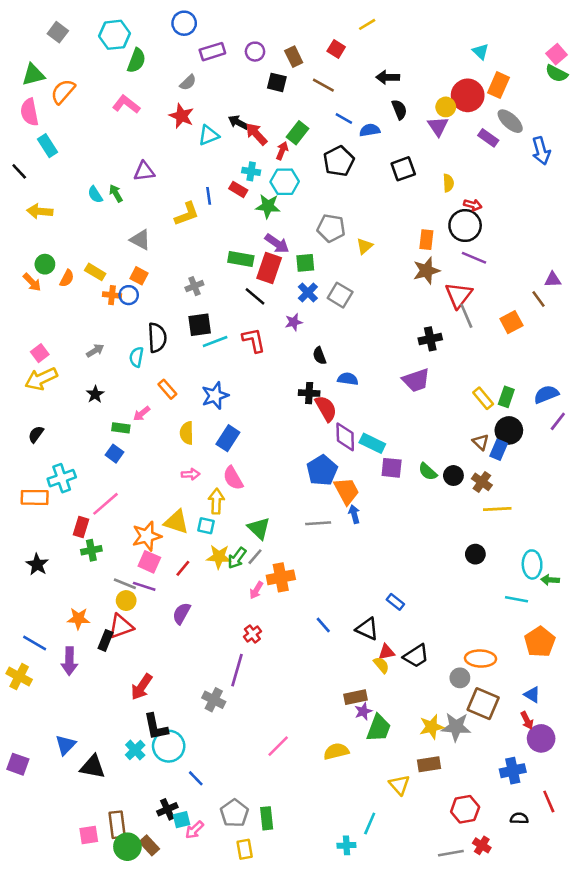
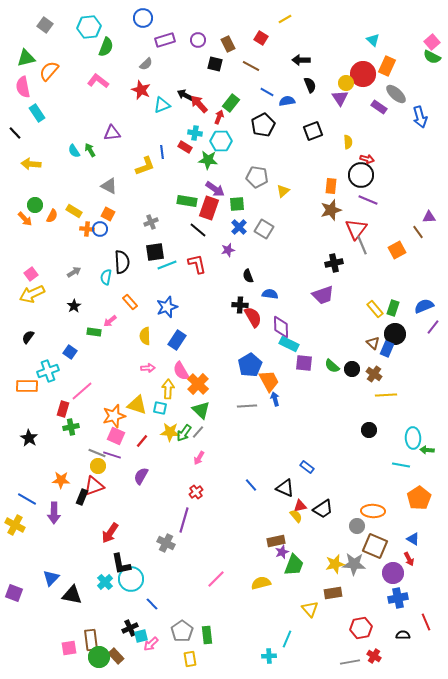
purple diamond: (345, 437) -> (281, 327), moved
blue square: (115, 454) -> (70, 352), moved
orange cross: (281, 577) -> (198, 384), moved, turned -35
purple circle: (541, 738) -> (393, 573), moved

